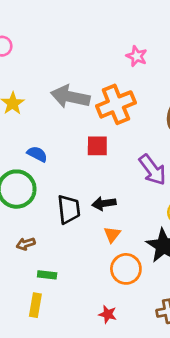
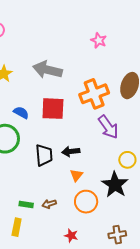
orange cross: (116, 104) -> (94, 94), moved
red square: (97, 146) -> (53, 109), moved, size x1.4
brown arrow: (26, 244) -> (49, 204), moved

